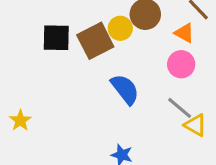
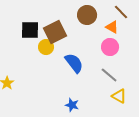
yellow circle: (120, 28) -> (46, 47), moved
yellow triangle: (195, 125) -> (119, 96), moved

